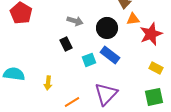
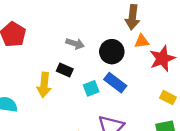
black rectangle: (66, 44) -> (65, 70), turned -40
yellow arrow: (48, 83) -> (44, 85), moved, size x1.5

